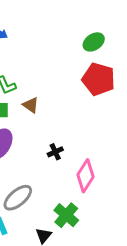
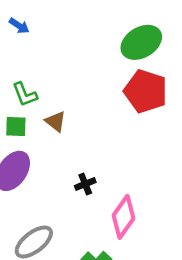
green ellipse: (94, 42) -> (141, 42), size x1.4

